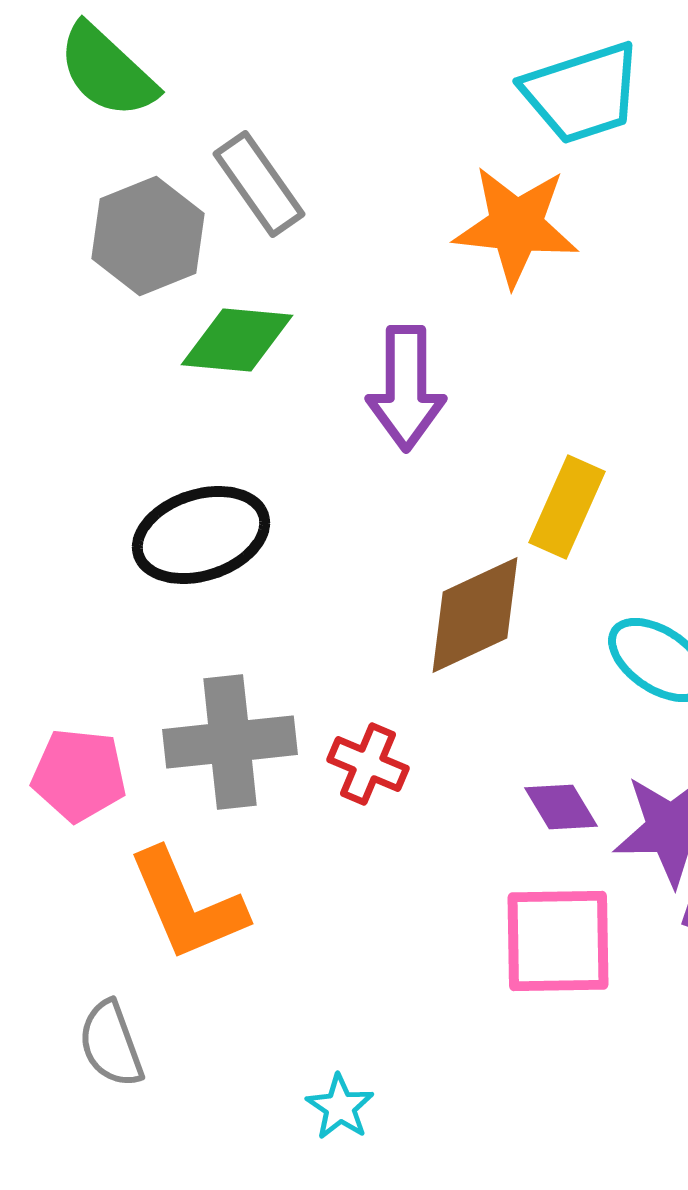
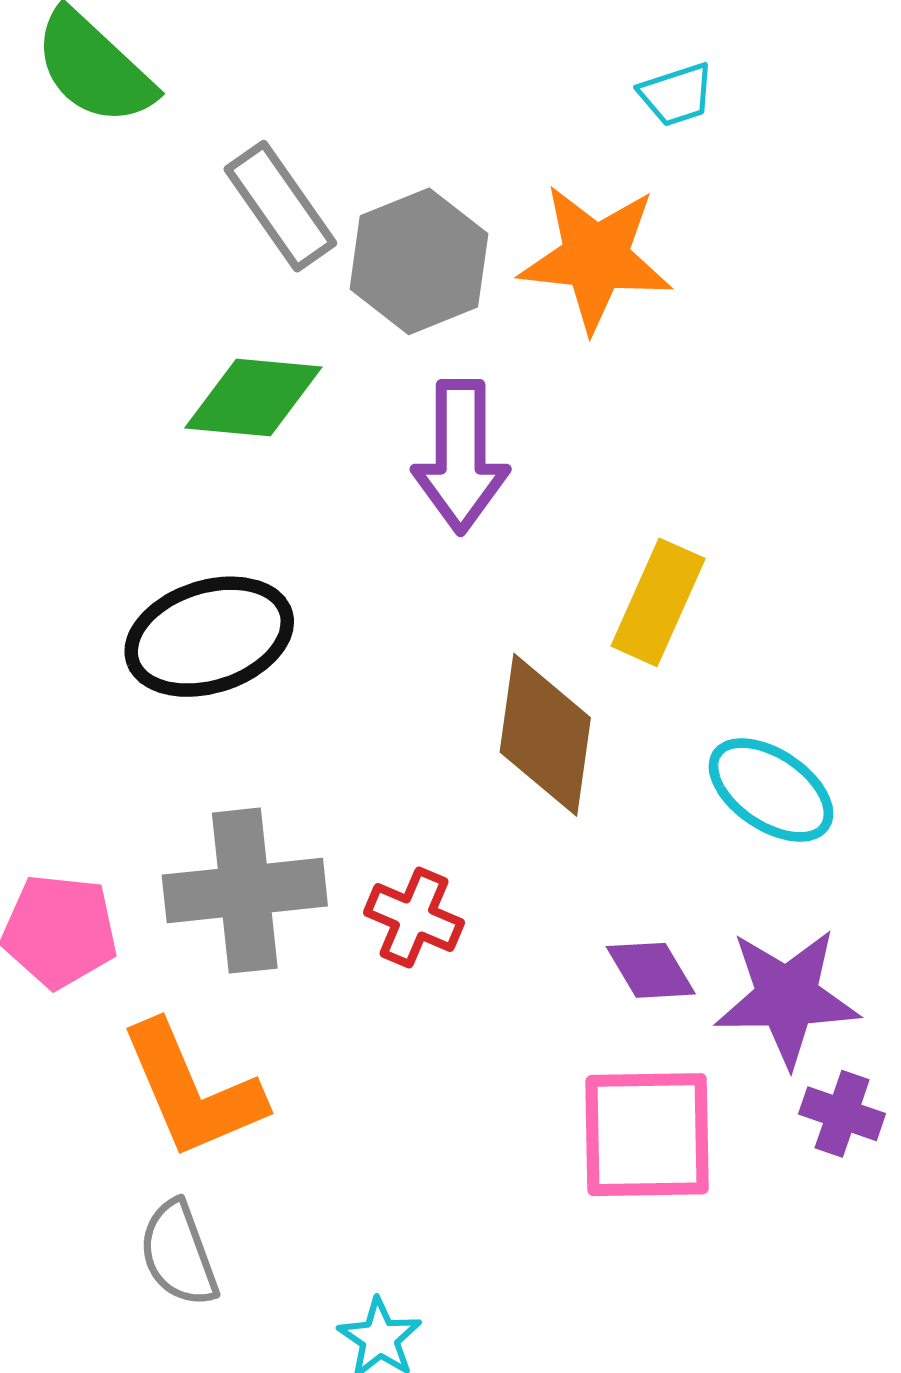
cyan trapezoid: (582, 93) -> (676, 95), size x0.5
gray hexagon: (148, 236) -> (419, 261), moved
brown diamond: (475, 615) -> (545, 735), turned -57
gray semicircle: (111, 1044) -> (179, 1254), moved

